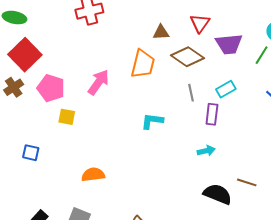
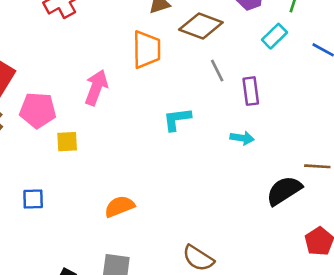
cyan rectangle: (226, 89) -> (274, 36), moved
cyan arrow: (206, 151) -> (242, 138), moved, turned 36
black semicircle: (218, 194) -> (284, 191), turned -40

